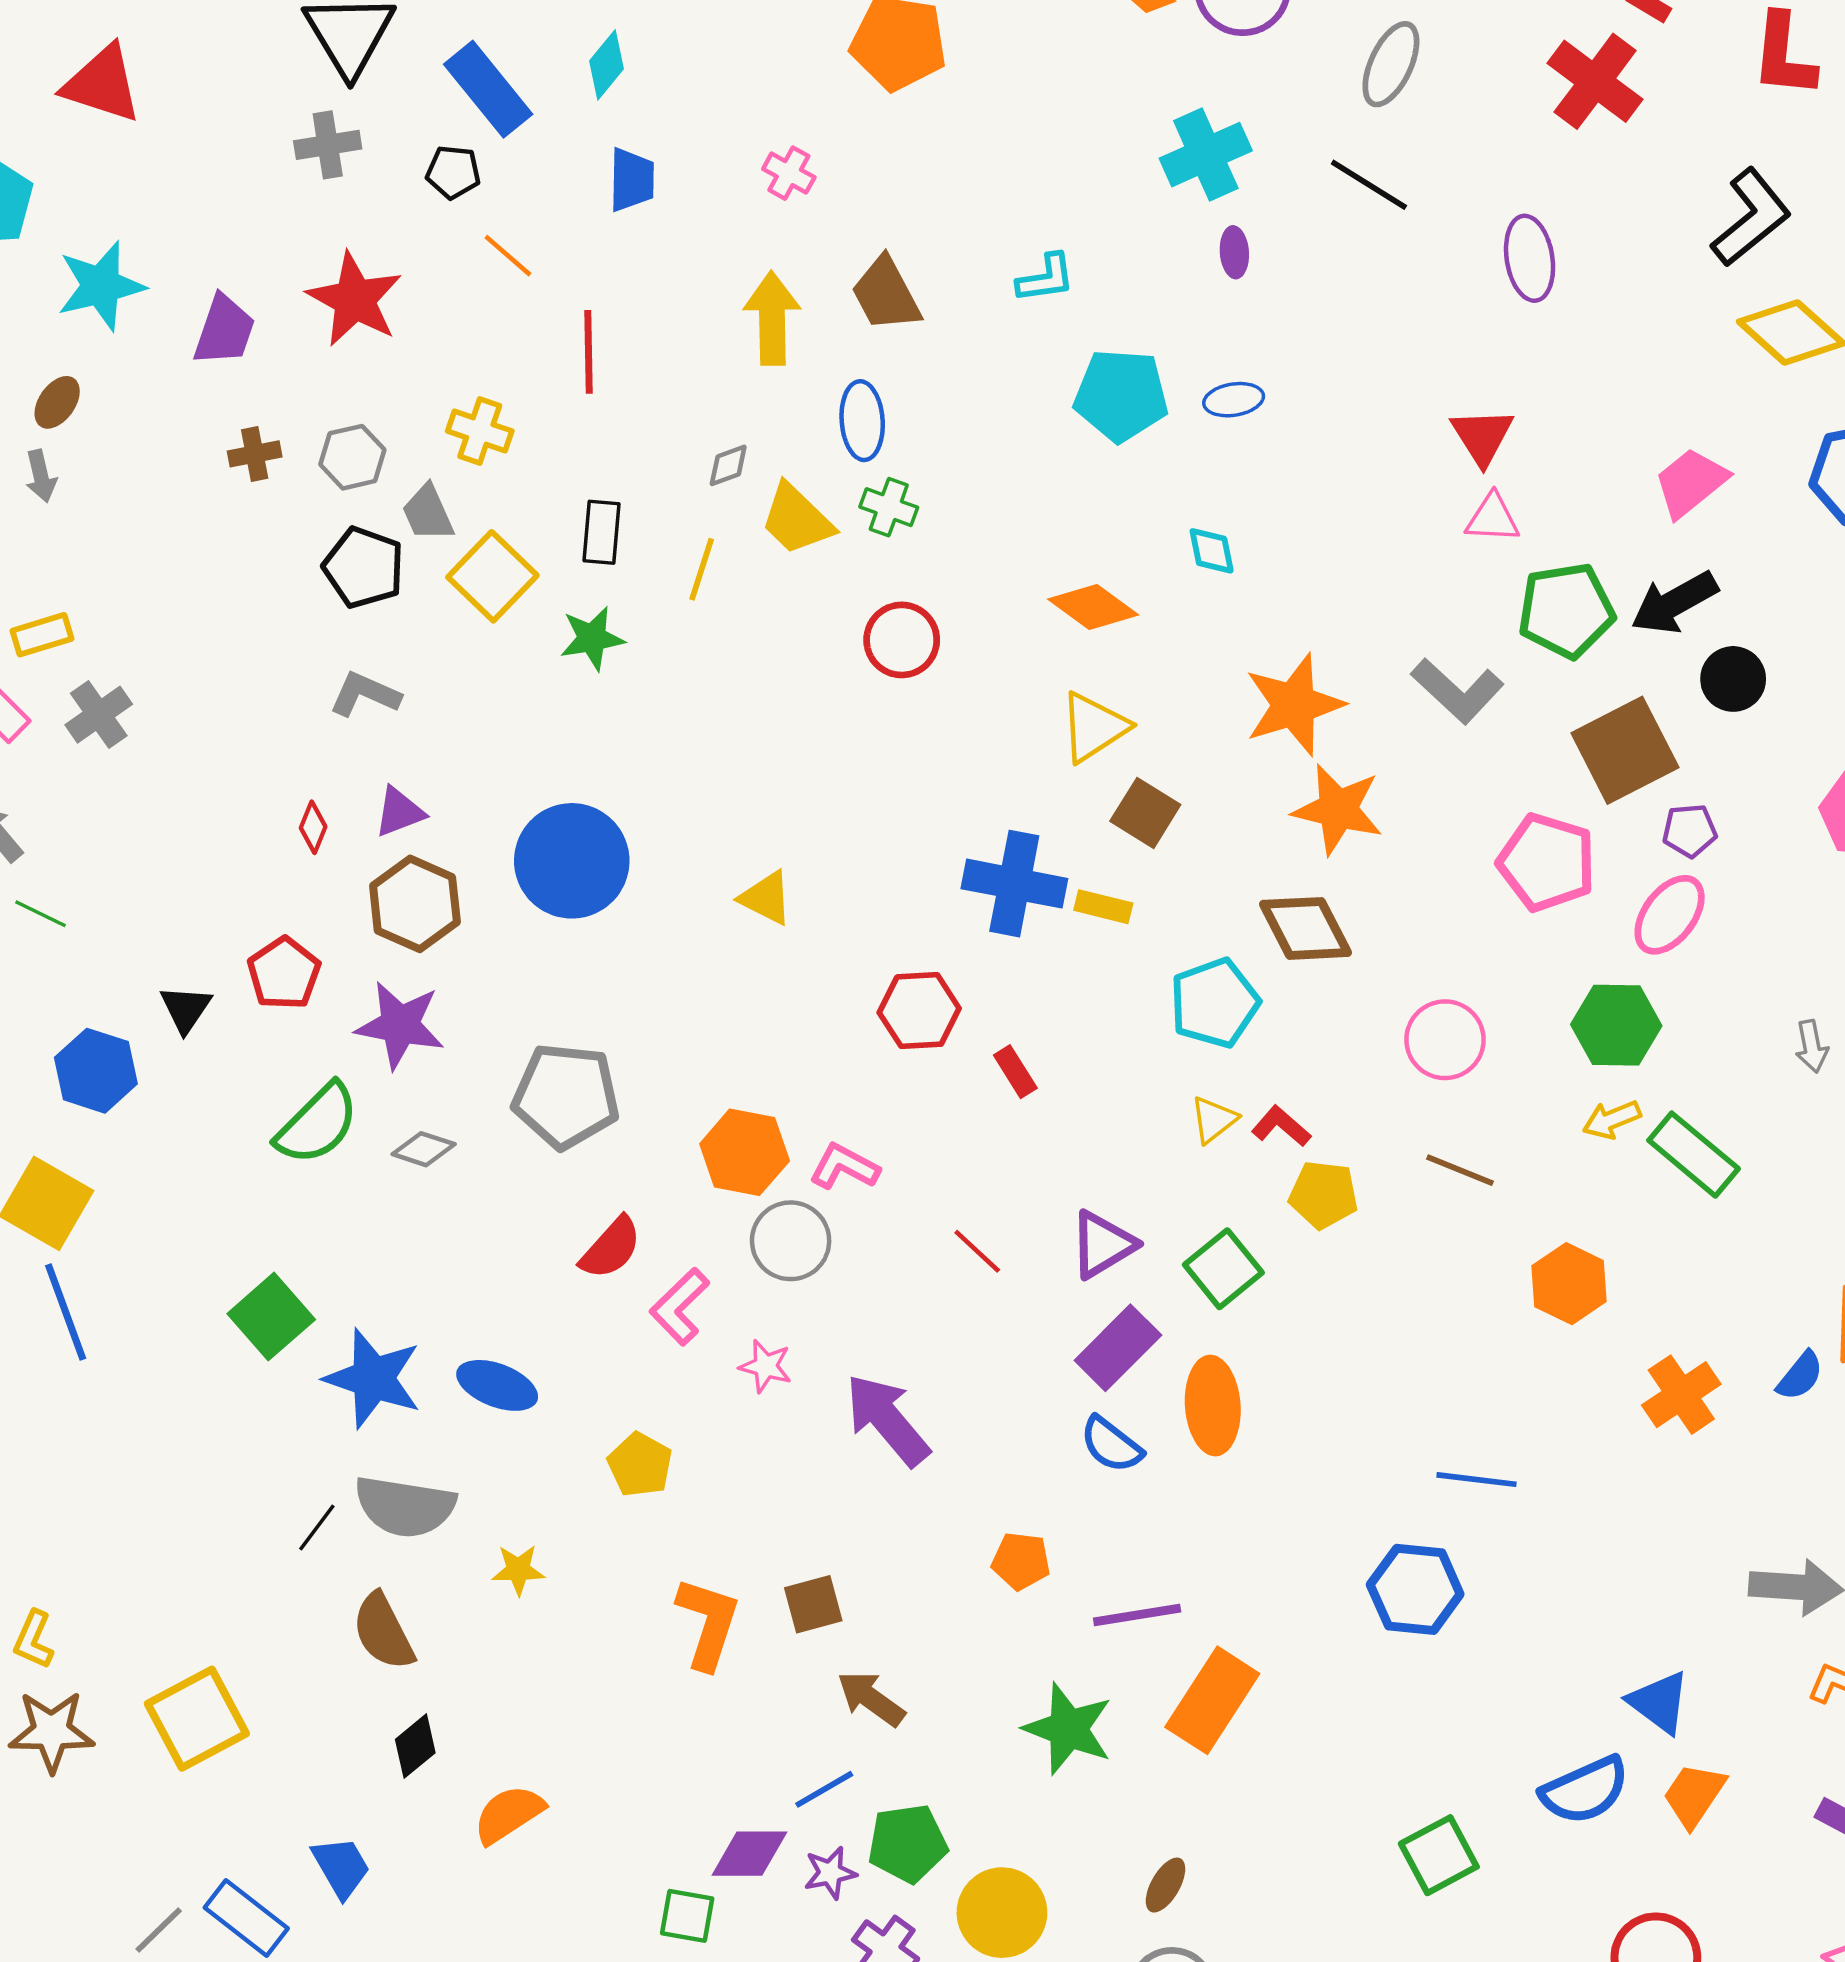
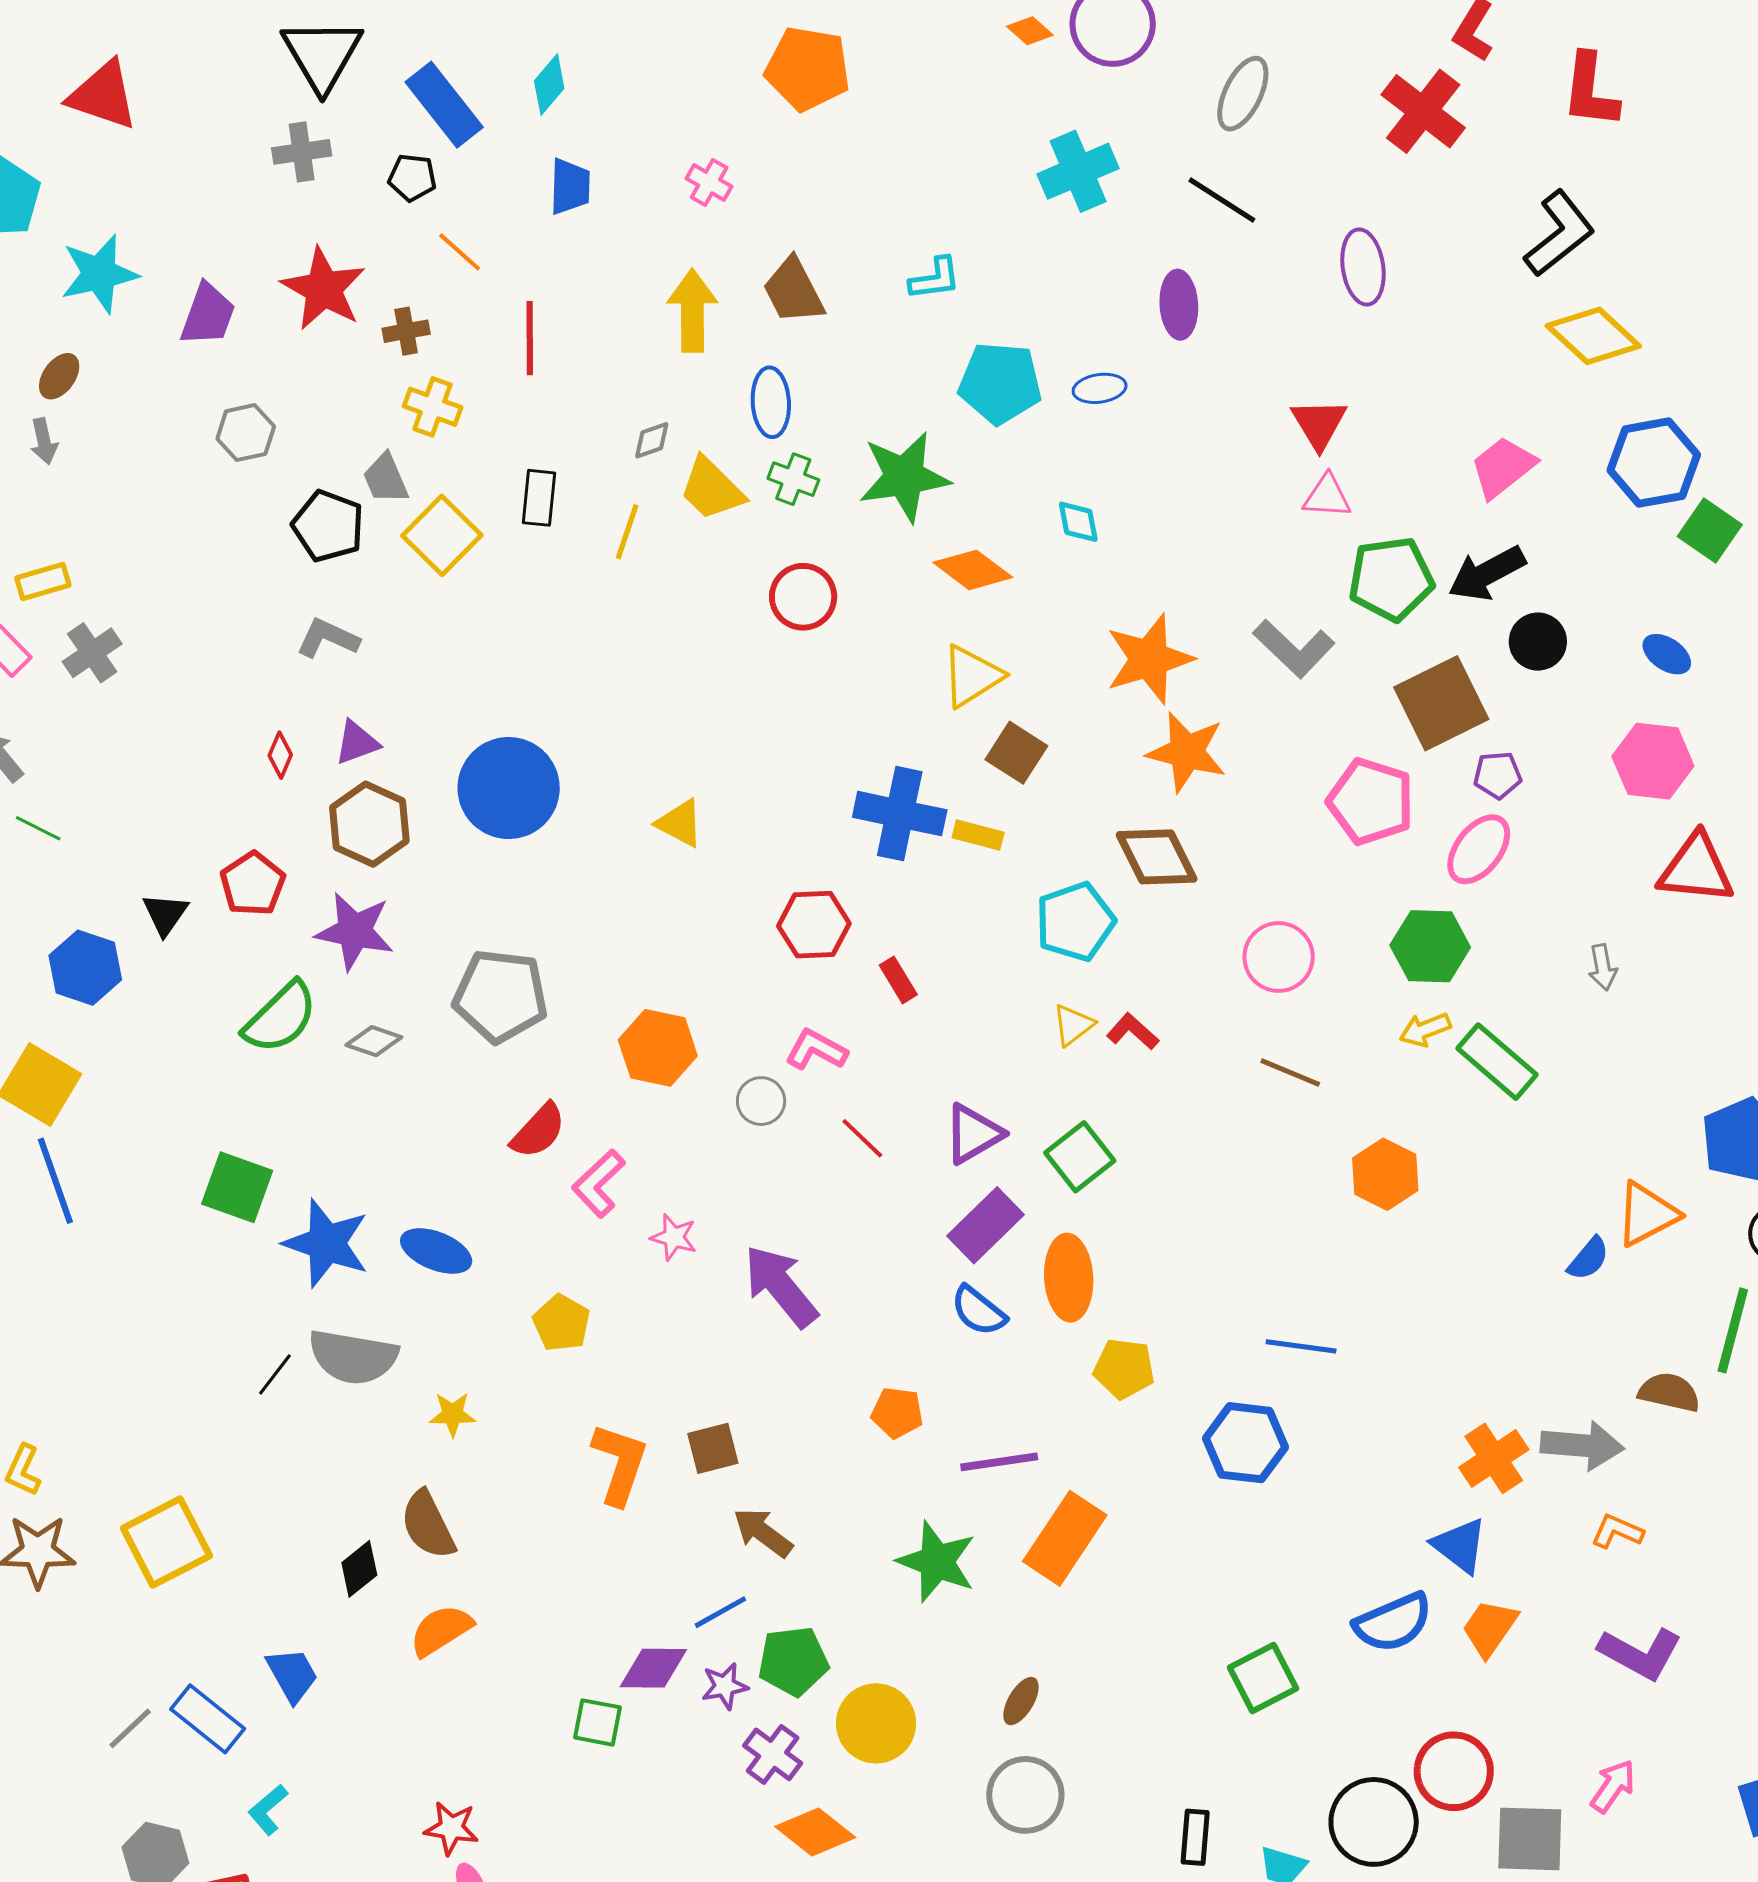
purple ellipse: (1234, 252) -> (1179, 305), moved, size x1.5
brown cross: (255, 454) -> (406, 331), moved
gray hexagon: (352, 457) -> (246, 433), moved
green star: (592, 638) -> (904, 477), moved, size x1.6
pink L-shape: (844, 1167) -> (816, 1050), moved
yellow pentagon: (1323, 1195) -> (1124, 1369), moved
gray circle: (791, 1241) -> (761, 1101), moved, size x0.7
green square: (271, 1317) -> (237, 1187), turned -30
orange cross: (1681, 1395) -> (1494, 1458), moved
brown semicircle: (383, 1632) -> (428, 1525), moved

